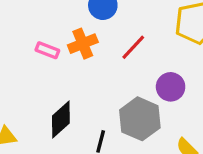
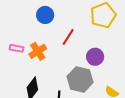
orange cross: (83, 44) -> (38, 51), moved

